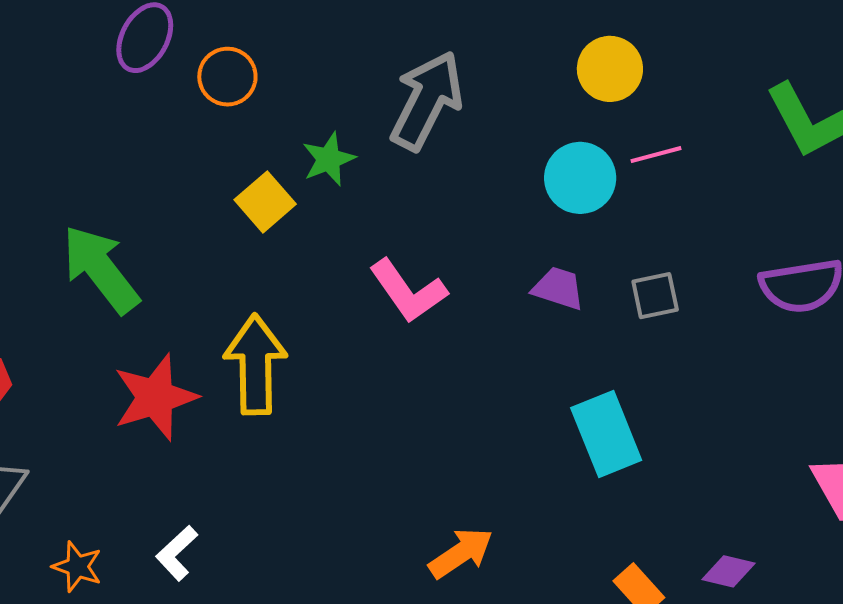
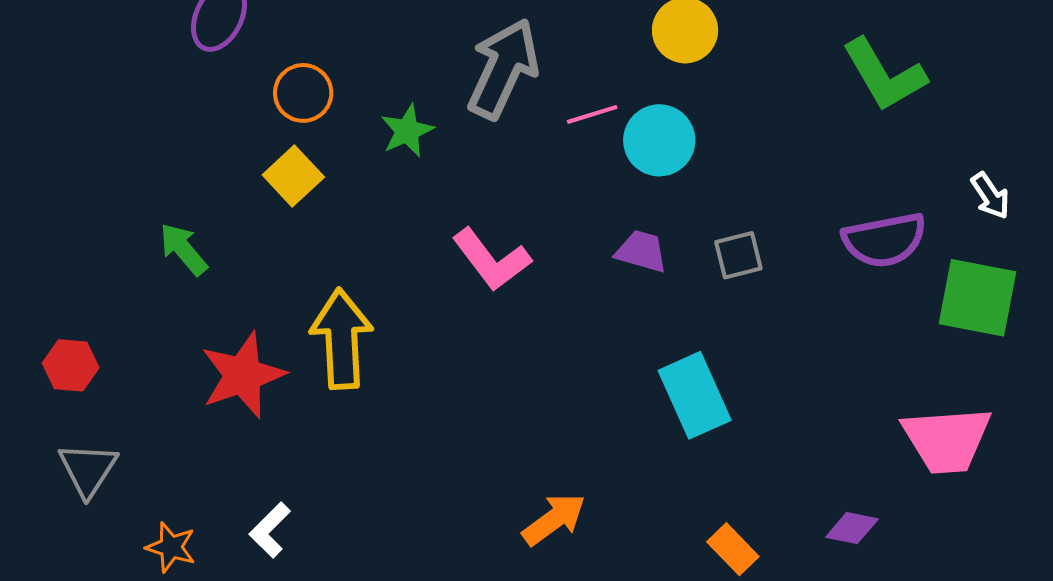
orange circle: (227, 77) -> (303, 93), moved
pink line: (656, 155) -> (592, 114), moved
yellow square: (265, 202) -> (293, 176), moved
green arrow: (101, 269) -> (183, 249), size x0.6
purple diamond: (728, 571) -> (852, 528), moved

